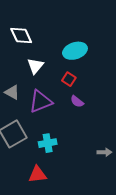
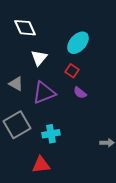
cyan ellipse: (75, 51) -> (78, 43), turned -30

